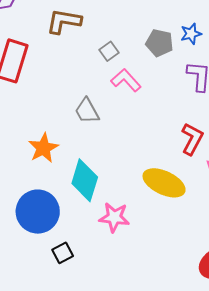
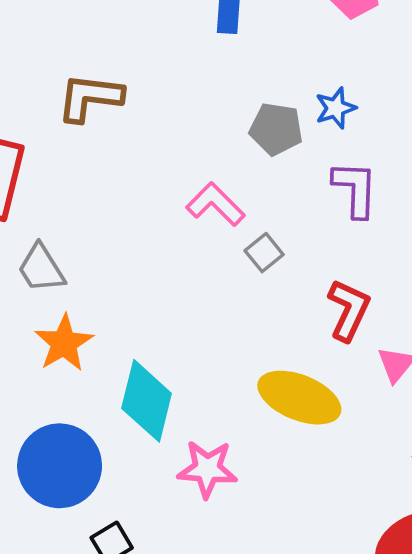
gray square: (109, 51) -> (264, 253), moved
gray trapezoid: (87, 111) -> (41, 268), moved

